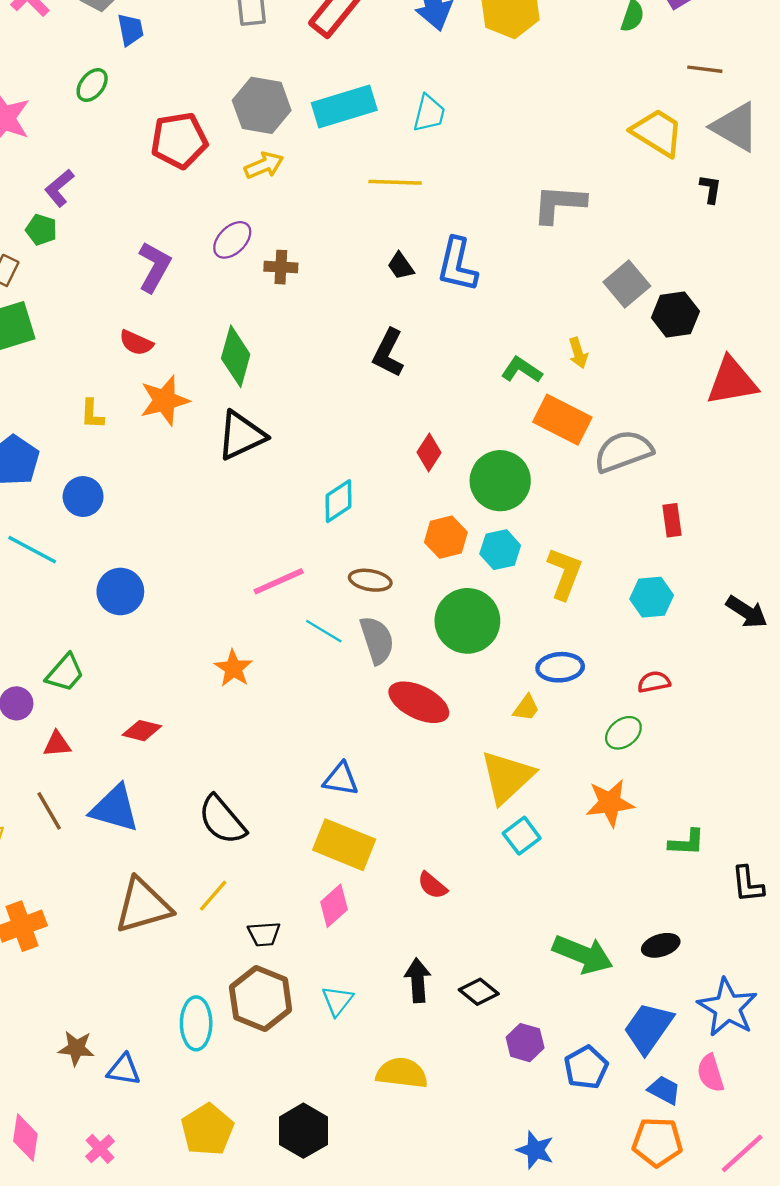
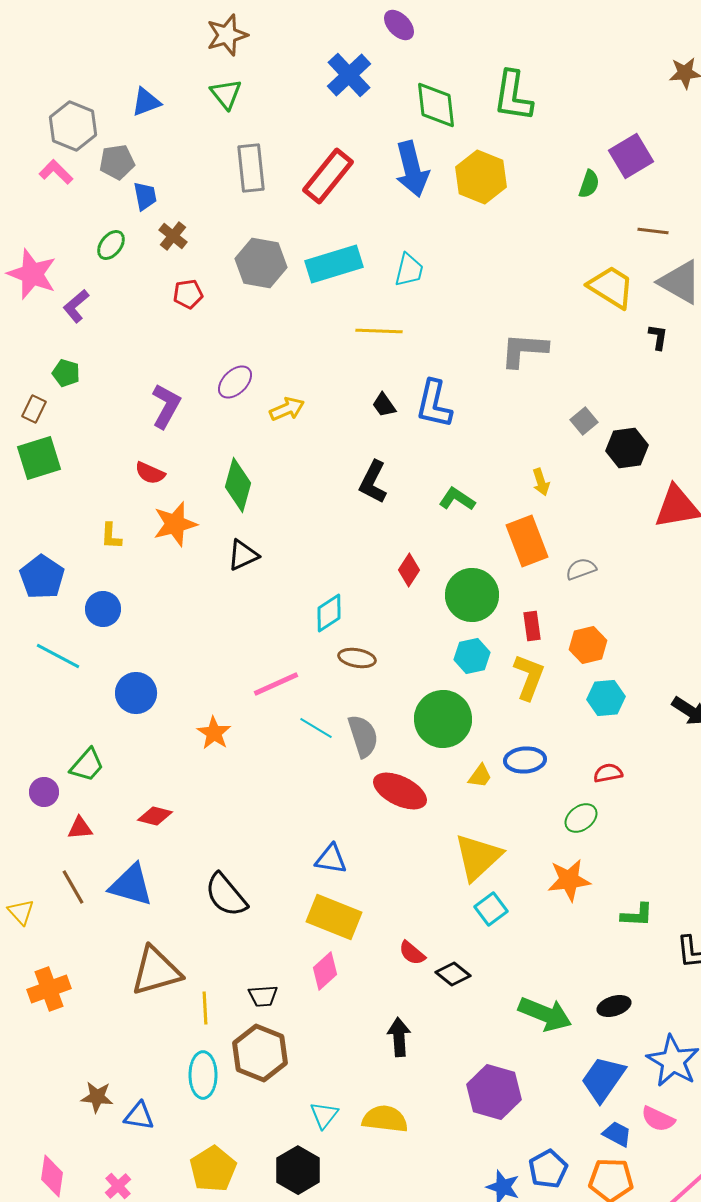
red pentagon: (179, 140) -> (188, 294), size x0.6
yellow arrow: (264, 165) -> (287, 409), moved
purple L-shape: (59, 188) -> (76, 306), moved
brown cross: (281, 267) -> (173, 236), moved, turned 36
gray square: (627, 284) -> (584, 421), size x0.7
green L-shape: (522, 370) -> (457, 499), moved
orange rectangle: (562, 420) -> (527, 541), turned 42
black triangle: (241, 435) -> (243, 555), size x0.7
gray semicircle: (623, 451) -> (581, 569), size x0.6
red rectangle: (672, 520) -> (532, 626), moved
orange hexagon: (446, 537) -> (588, 645), moved
brown ellipse: (370, 580) -> (357, 658), moved
orange star: (233, 668) -> (214, 733), moved
yellow trapezoid: (526, 708) -> (480, 776), moved
yellow line: (213, 896) -> (205, 1008), moved, turned -44
black diamond: (479, 992) -> (453, 974), moved
cyan triangle: (337, 1001) -> (324, 1115), moved
purple hexagon: (525, 1043) -> (494, 1092), size x1.6
blue pentagon: (586, 1067) -> (548, 1169), moved
pink semicircle: (710, 1073) -> (658, 1119), turned -48

